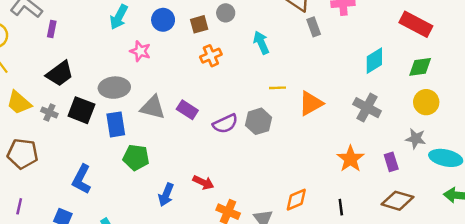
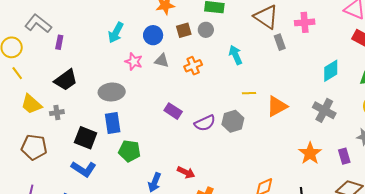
brown square: (199, 24) -> (184, 30), moved
gray triangle: (153, 107) -> (162, 61), moved, size x0.7
black square: (81, 110) -> (86, 138), moved
gray cross: (49, 112) -> (57, 113), turned -32
blue L-shape: (82, 179) -> (84, 169), turned -85

